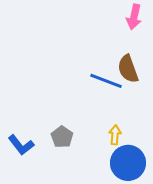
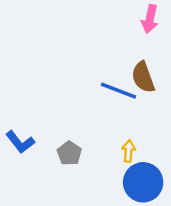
blue L-shape: (21, 145) -> (20, 142), moved

